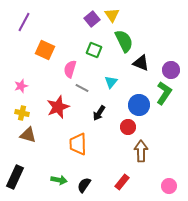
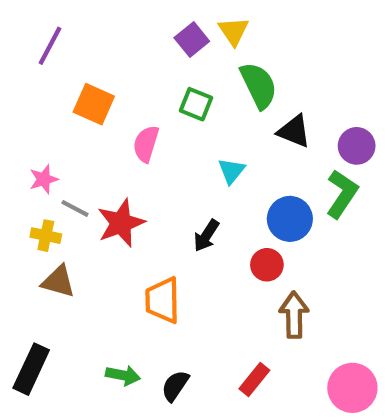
gray line: (82, 88) -> (75, 208), moved
pink circle: (169, 186) -> (352, 388), size x1.5

